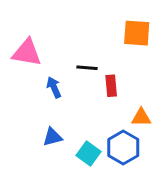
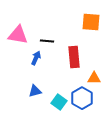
black line: (87, 68) -> (47, 41), moved
red rectangle: (111, 86) -> (74, 57), size x1.5
blue arrow: (54, 87) -> (36, 58), turned 48

